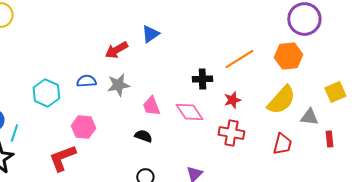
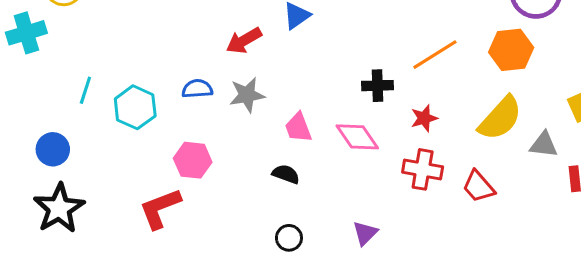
cyan line: (14, 133) -> (85, 90), moved
red trapezoid: (282, 144) -> (478, 187), moved, turned 125

